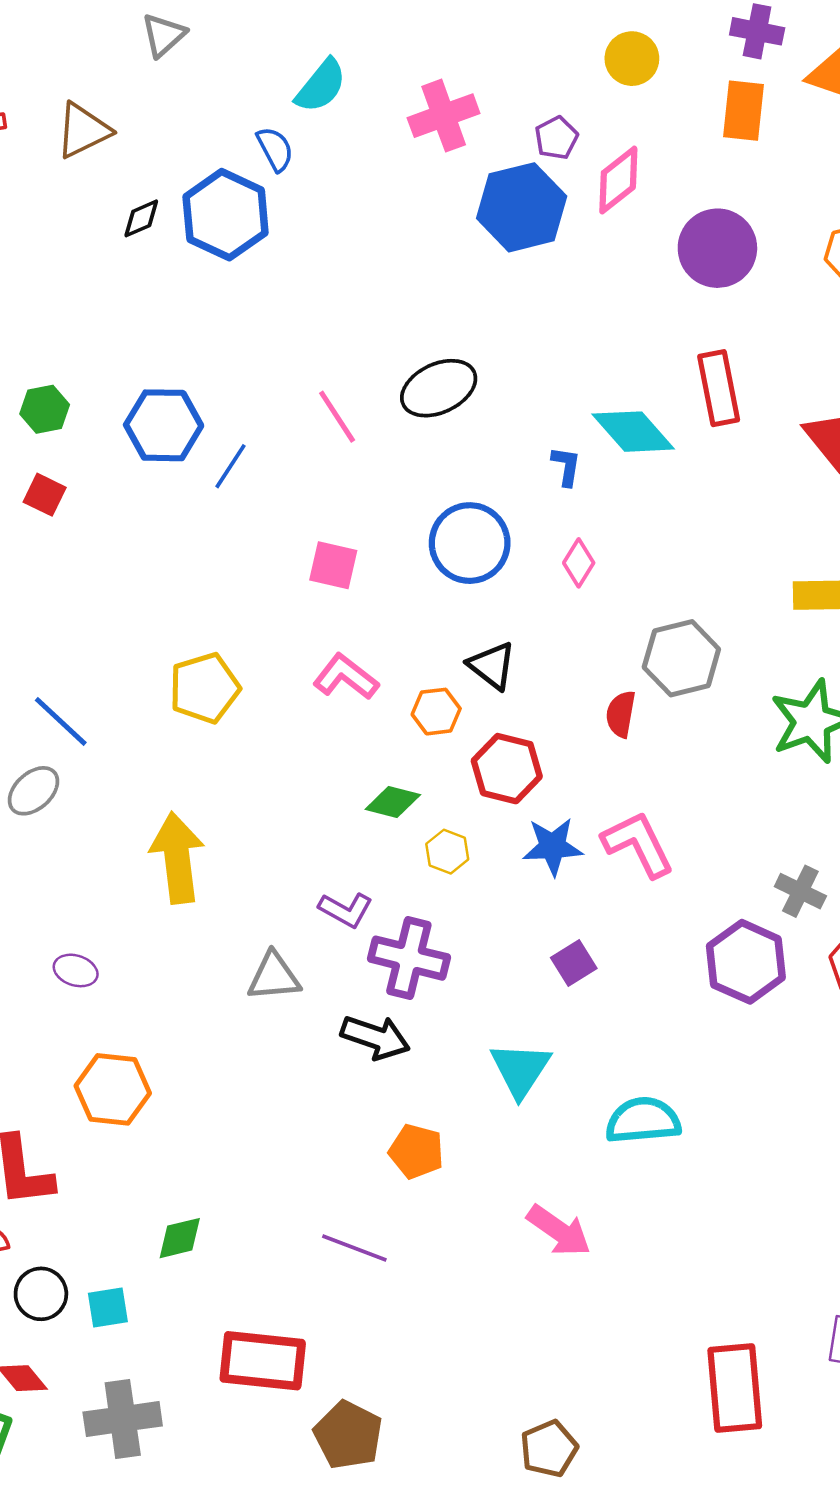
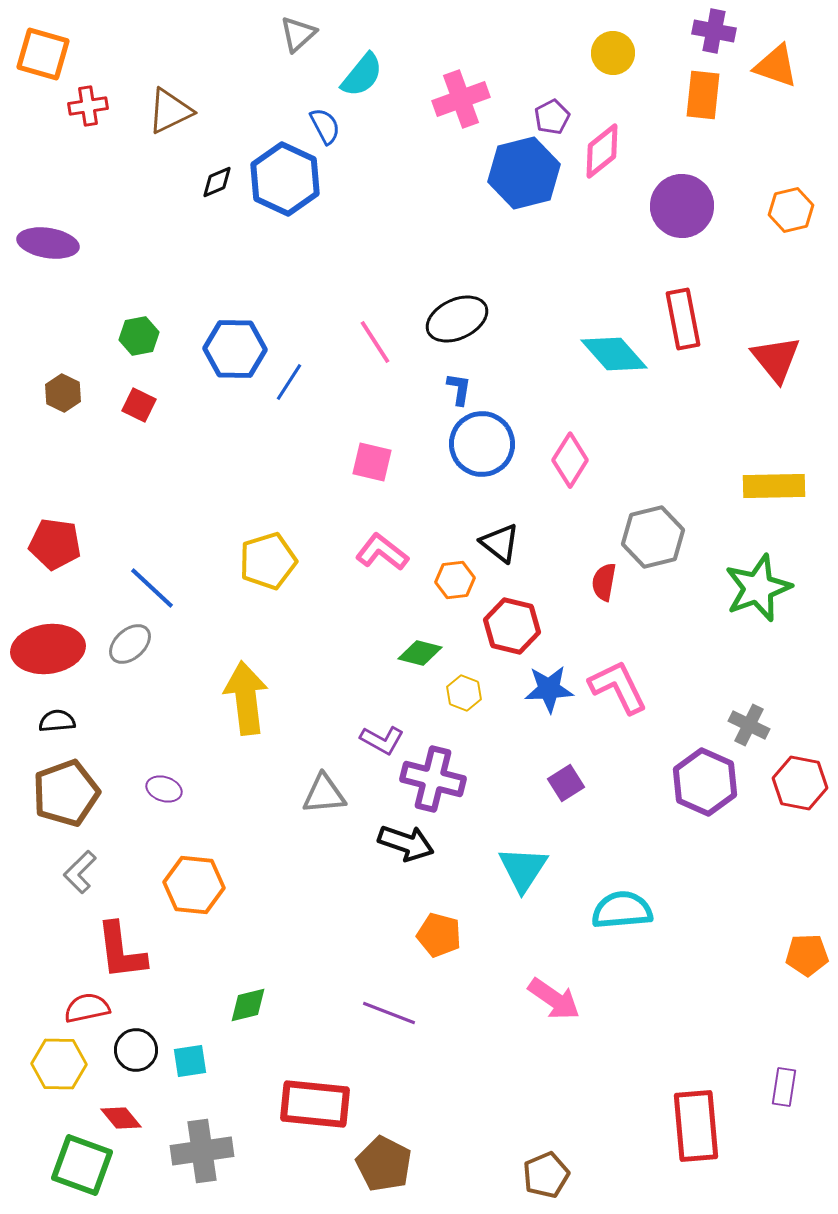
gray triangle: (164, 35) -> (298, 34), moved
blue L-shape: (566, 466) -> (459, 389), moved
pink diamond: (579, 563) -> (570, 460), size x1.4

